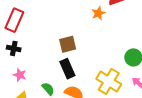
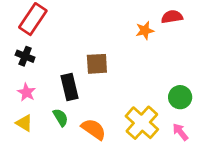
black rectangle: (67, 69) -> (69, 87), moved

